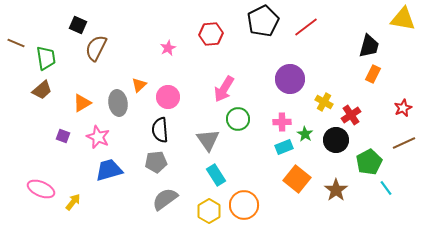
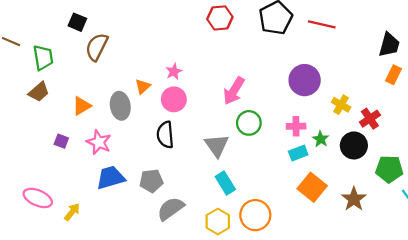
red line: (306, 27) -> (322, 24), turned 50
red hexagon: (211, 34) -> (220, 18), moved
pink star: (168, 48) -> (174, 72), moved
gray pentagon: (156, 162) -> (151, 181), moved
green pentagon: (369, 162) -> (389, 169), turned 30

